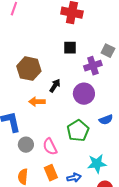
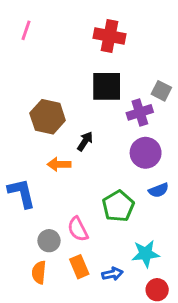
black square: (70, 48) -> (107, 86), size x1.6
purple circle: (84, 94) -> (146, 153), moved
gray circle: (26, 145) -> (49, 241), moved

